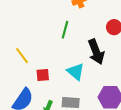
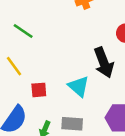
green line: (65, 30) -> (23, 31), moved, turned -72

